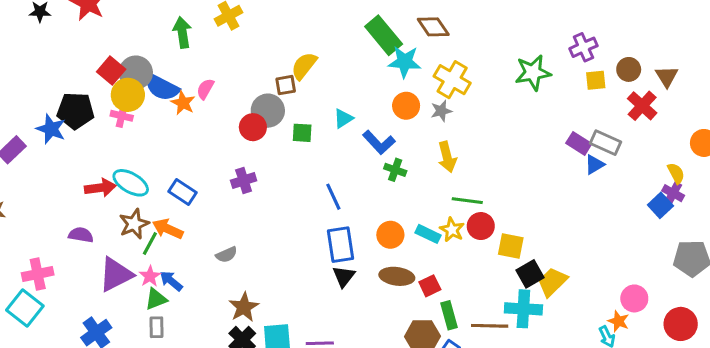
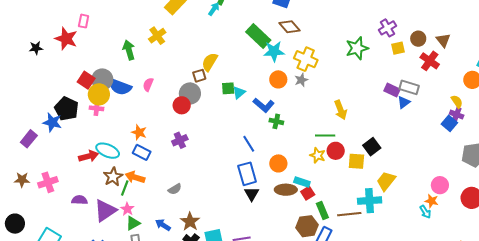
orange star: (183, 103) -> (139, 132), moved
black pentagon: (76, 111) -> (67, 109), turned 30
green square: (302, 133) -> (228, 88), moved
yellow arrow: (447, 157) -> (341, 110), moved
blue line: (333, 197) -> (249, 144), moved
cyan rectangle: (428, 234) -> (302, 182), moved
purple semicircle: (81, 235) -> (79, 200), moved
pink cross: (38, 274) -> (48, 182), moved
black square: (530, 274) -> (372, 147), moved
blue arrow: (171, 281) -> (163, 225), moved

